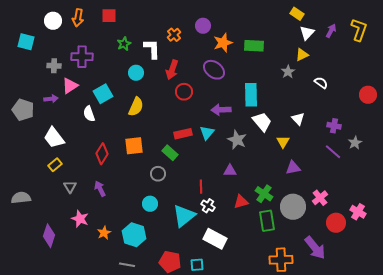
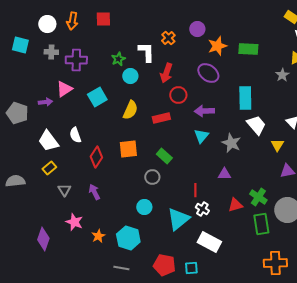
green star: (124, 44) -> (118, 59), moved
gray cross: (54, 66) -> (51, 52), moved
purple arrow: (221, 110) -> (204, 111), moved
white semicircle: (89, 114) -> (75, 135), moved
red rectangle: (183, 134) -> (161, 118), moved
gray semicircle: (21, 198) -> (15, 181), moved

